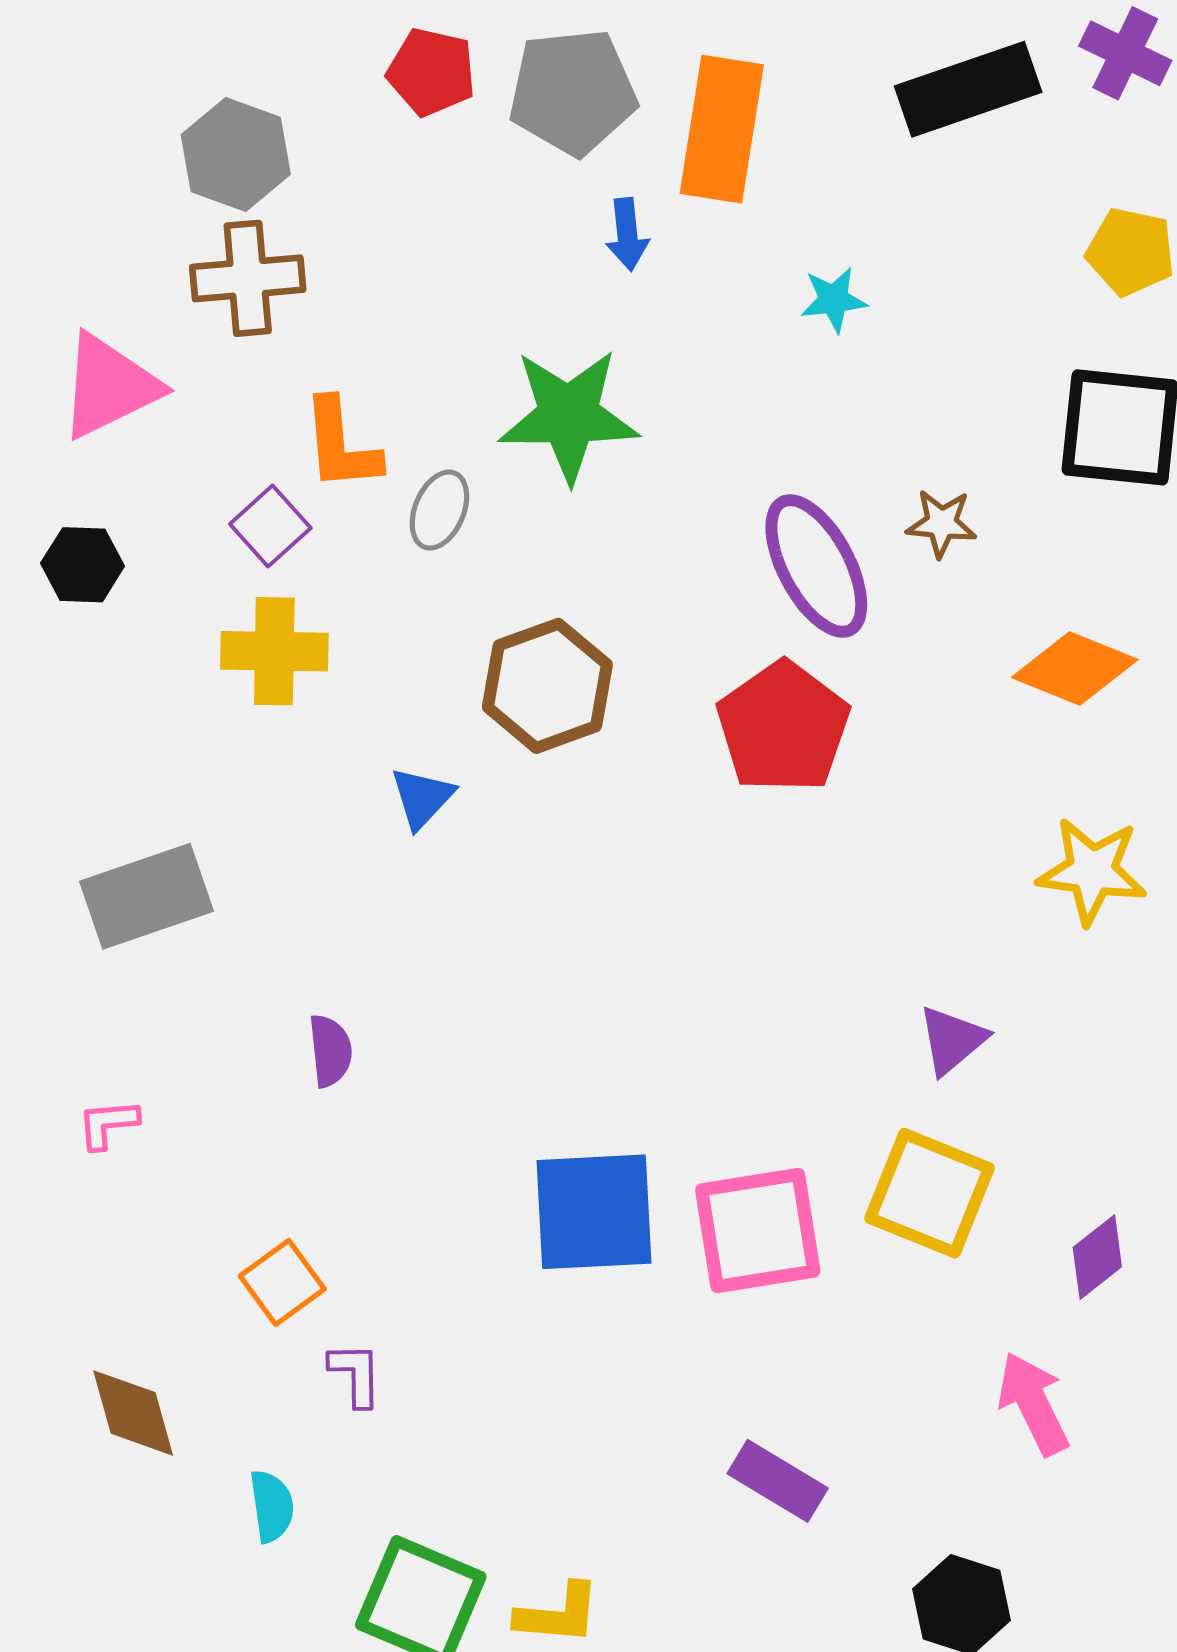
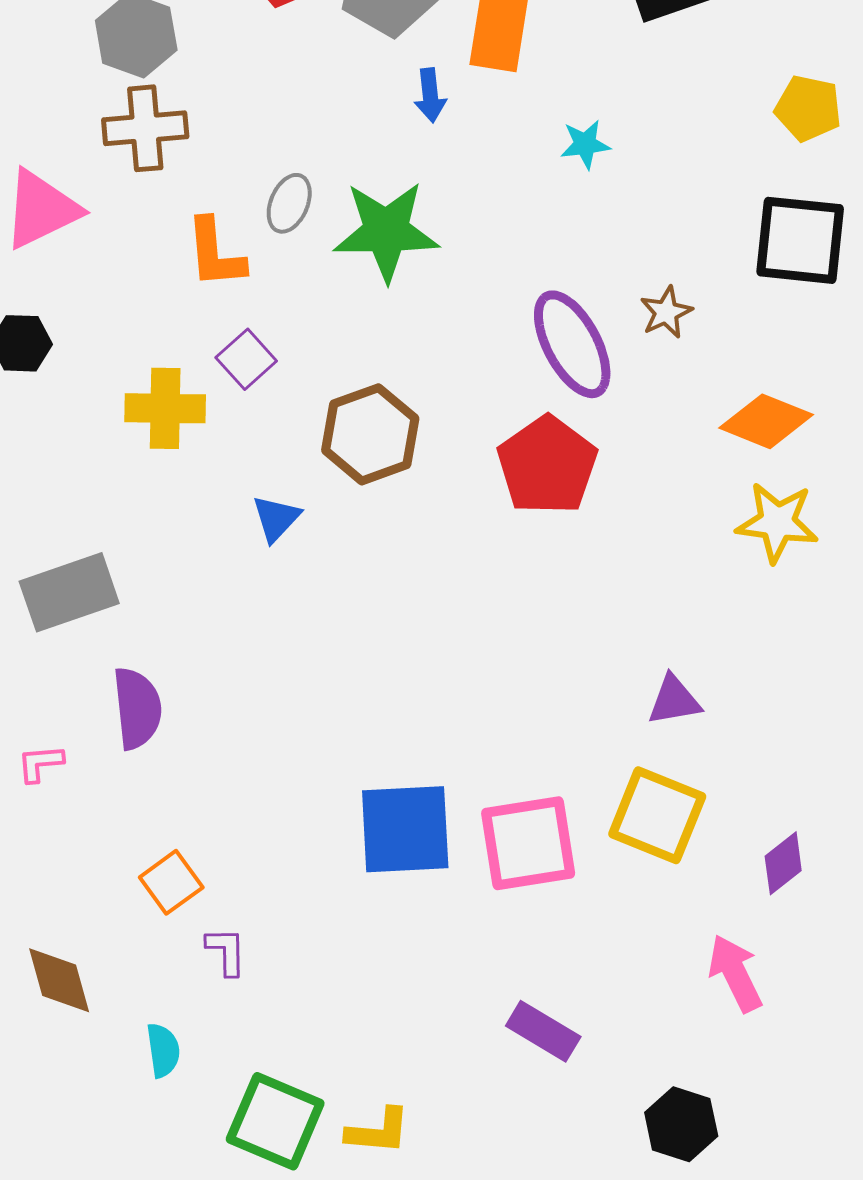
gray ellipse: (439, 510) -> (289, 203), moved
brown star: (942, 523) -> (666, 312), turned -30
purple square: (270, 526) -> (246, 359), moved
yellow star: (1092, 871) -> (777, 522), moved
purple triangle: (952, 1040) -> (674, 700), turned 30
purple semicircle: (330, 1051) -> (137, 708), moved, size x1.5

